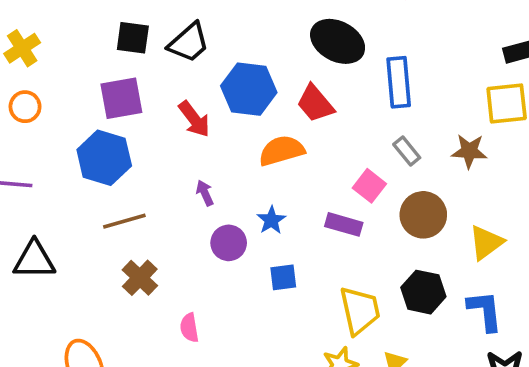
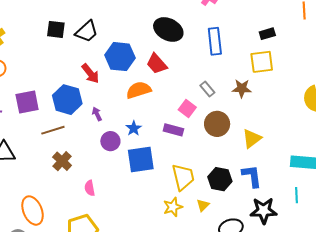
blue rectangle: (399, 82) -> (215, 41), moved
purple square: (121, 98) -> (27, 102), moved
blue hexagon: (104, 158) -> (67, 100), moved
blue square: (283, 277) -> (141, 160), size x1.8
black hexagon: (423, 292) -> (220, 179), moved

